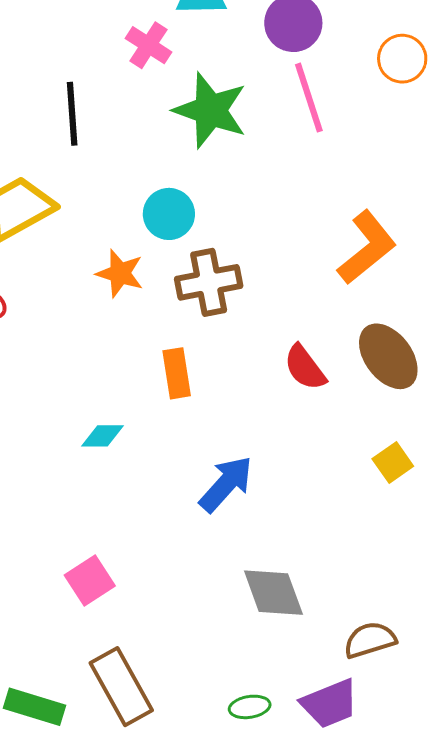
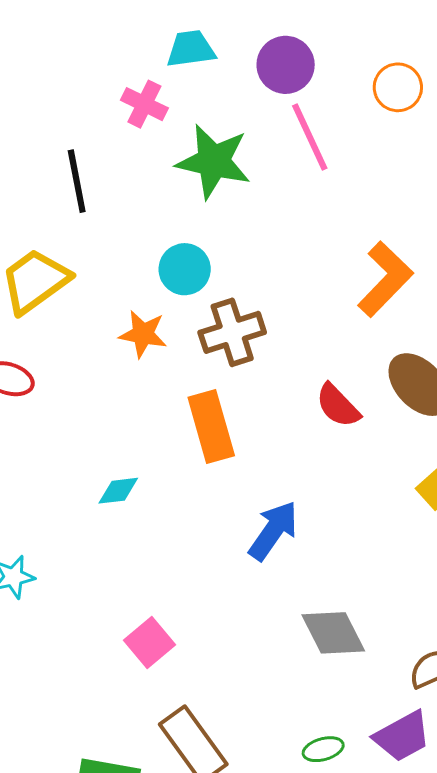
orange rectangle: (177, 373) -> (211, 427), size x1.4
cyan diamond: (103, 436) -> (118, 491), moved

